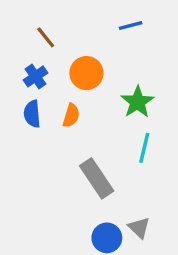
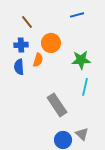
blue cross: (35, 76) -> (21, 45), turned 32
green star: (137, 102) -> (81, 60), turned 30
orange semicircle: (71, 116) -> (38, 60), moved

